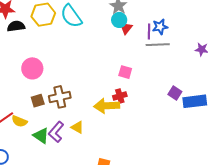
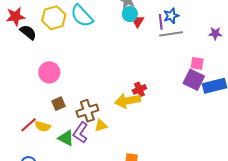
black semicircle: (16, 26) -> (28, 32), turned 54
pink square: (125, 72) -> (197, 63), moved
purple square: (175, 93) -> (194, 80), size x1.5
brown cross: (60, 97) -> (87, 111), moved
yellow triangle: (77, 127) -> (101, 125), turned -40

